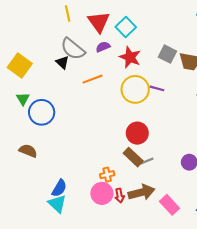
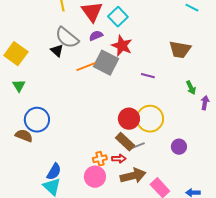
gray square: (167, 54) -> (106, 63), moved, size x1.4
yellow circle: (135, 89) -> (150, 119), moved
blue circle: (42, 112) -> (37, 120), moved
red arrow: (120, 195) -> (119, 159), moved, turned -80

